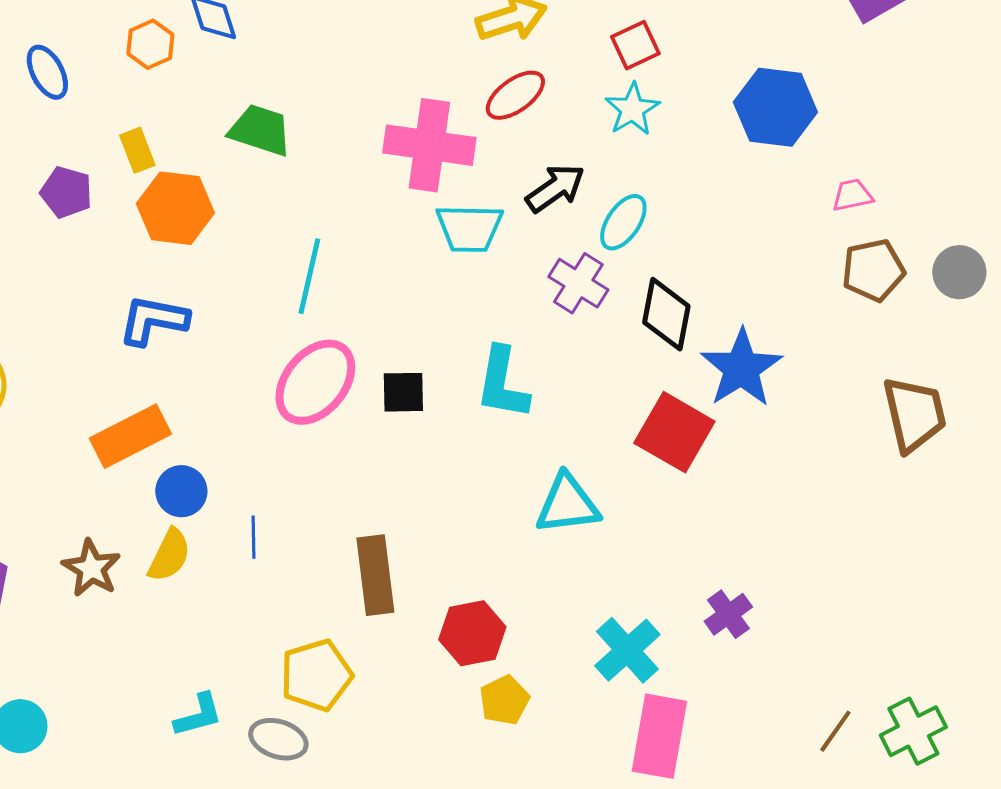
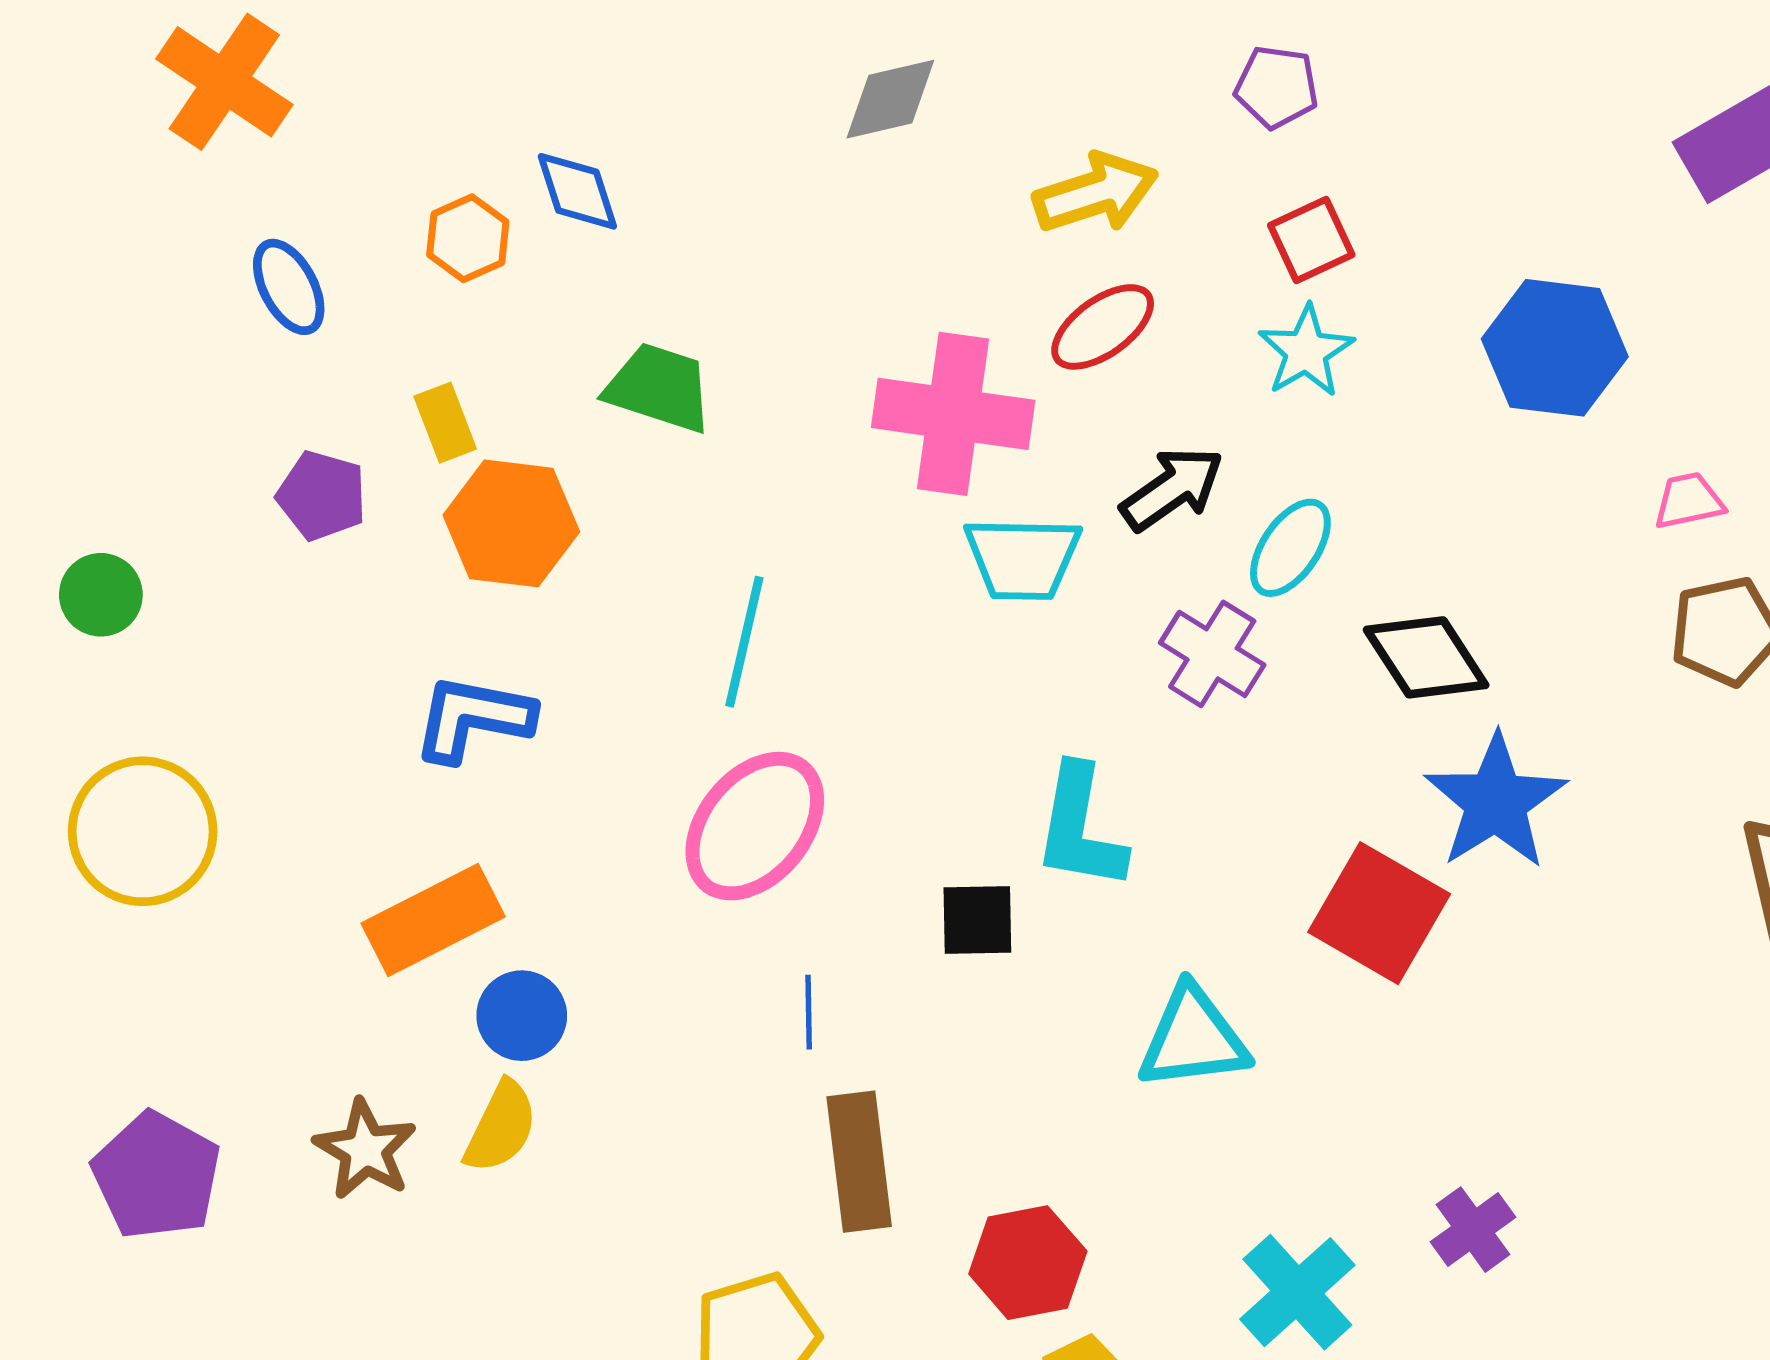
black diamond: (666, 314) -> (1426, 657), moved, turned -44
black square: (403, 392) -> (977, 920), moved
blue line: (253, 537) -> (809, 1012), moved

